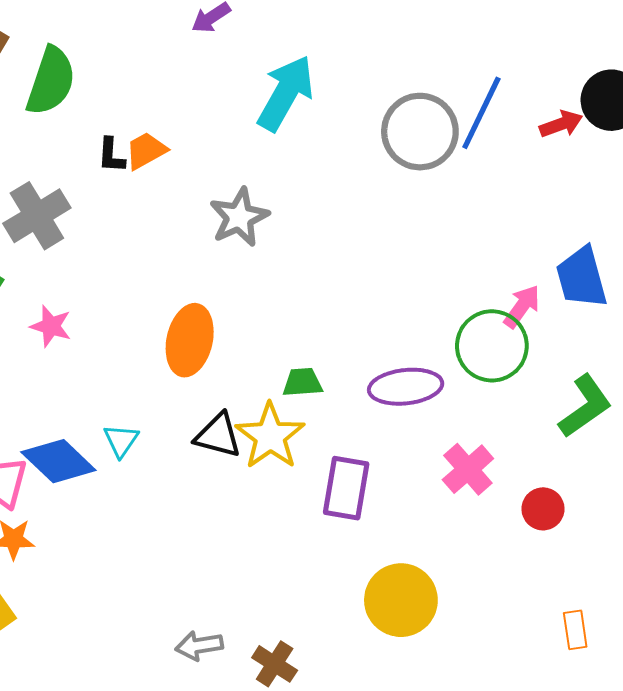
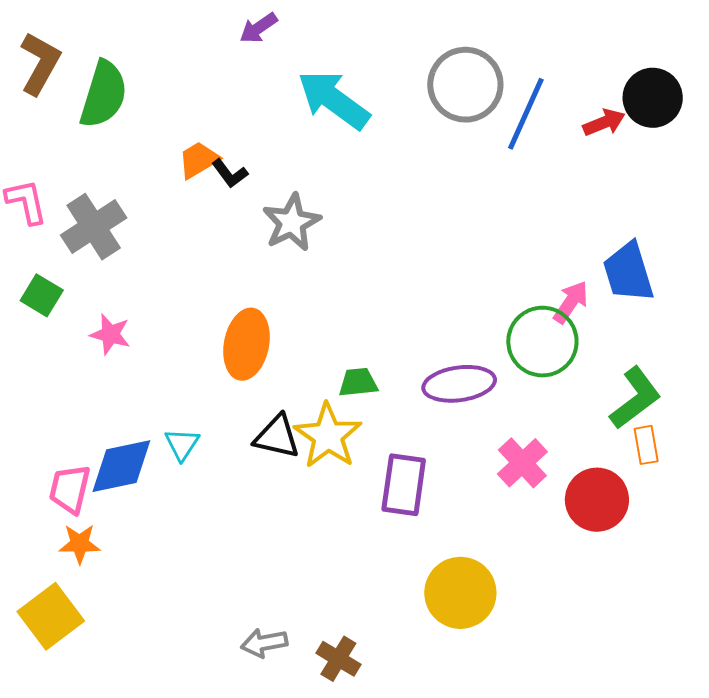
cyan arrow: (286, 93) -> (334, 100), turned -82
gray circle: (420, 132) -> (465, 85), moved
black L-shape: (111, 155) -> (230, 173), moved, turned -39
blue diamond: (58, 461) -> (121, 466), turned -54
red circle: (543, 509) -> (597, 500), size x1.5
orange rectangle: (575, 630) -> (646, 445), moved

